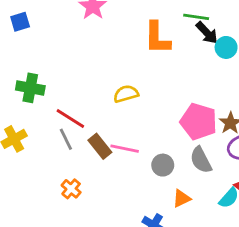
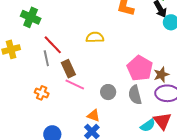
pink line: (125, 149) -> (75, 84), moved
orange cross: (71, 189) -> (42, 93), turned -32
orange triangle: (182, 199) -> (94, 116), moved, turned 32

